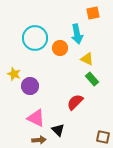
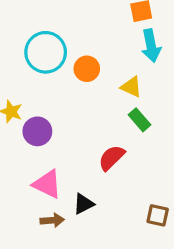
cyan arrow: (77, 34) -> (151, 46), moved
black triangle: (58, 130) -> (83, 204), turned 48

